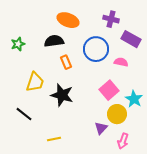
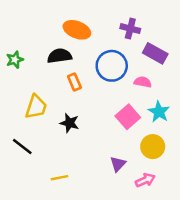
black star: (62, 95) -> (69, 123), size x0.7
cyan star: (134, 99) -> (159, 112), moved
yellow circle: (117, 114) -> (153, 147), moved
pink arrow: (123, 141) -> (145, 180), turned -133

